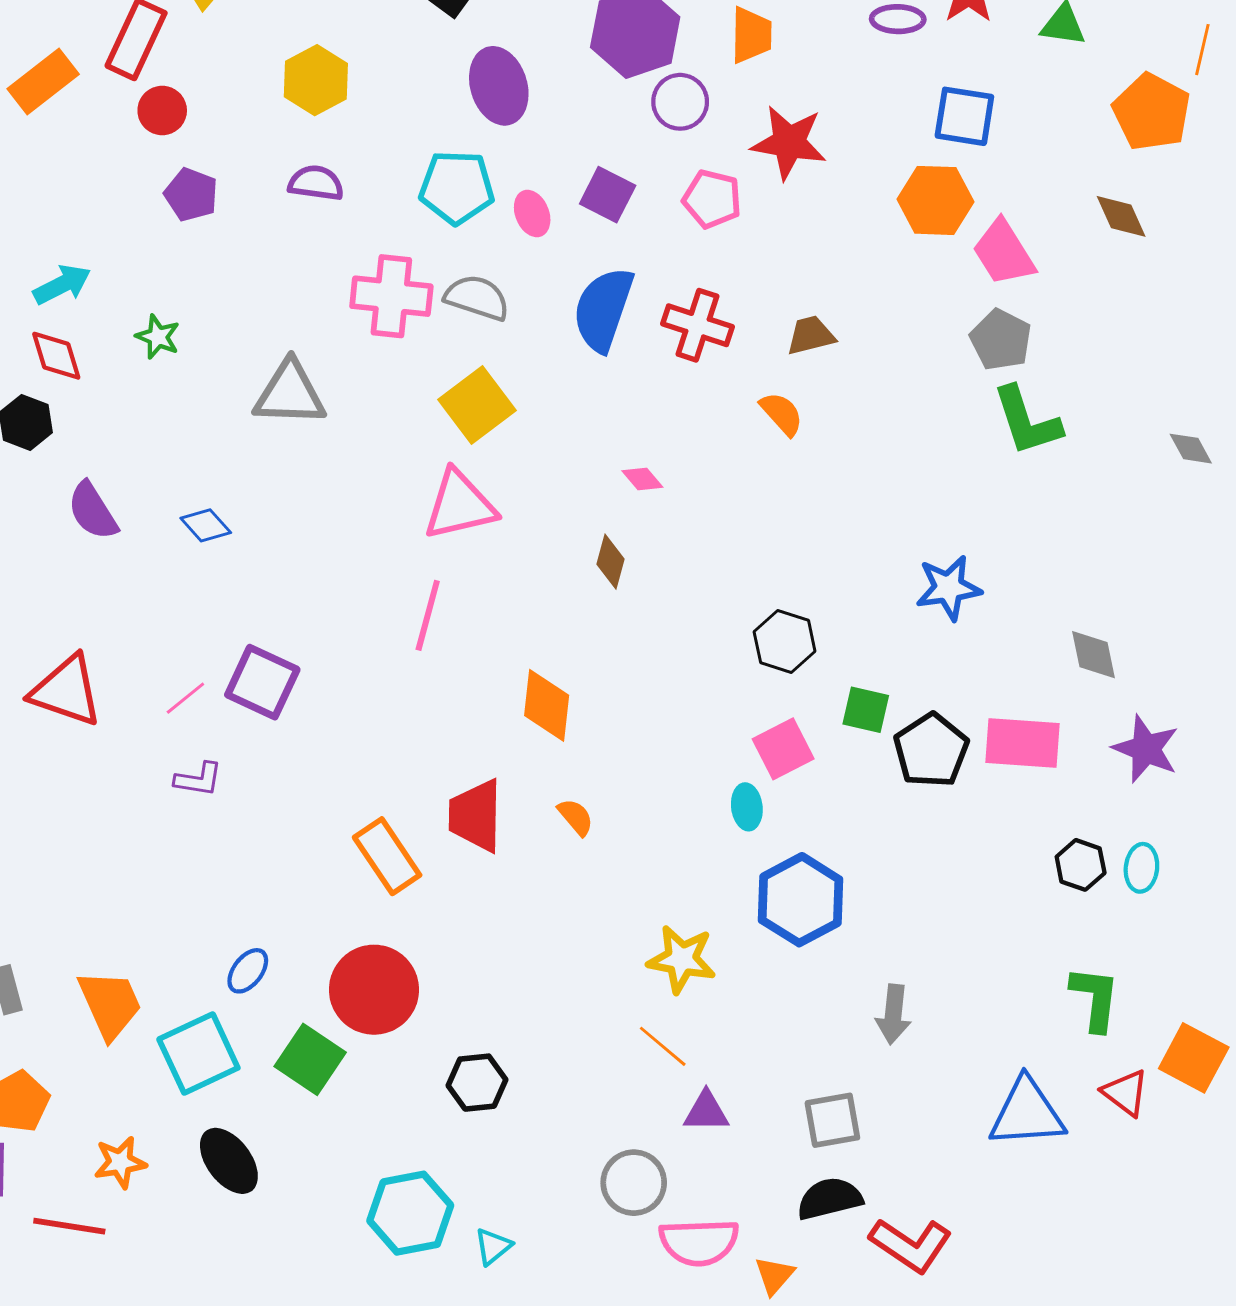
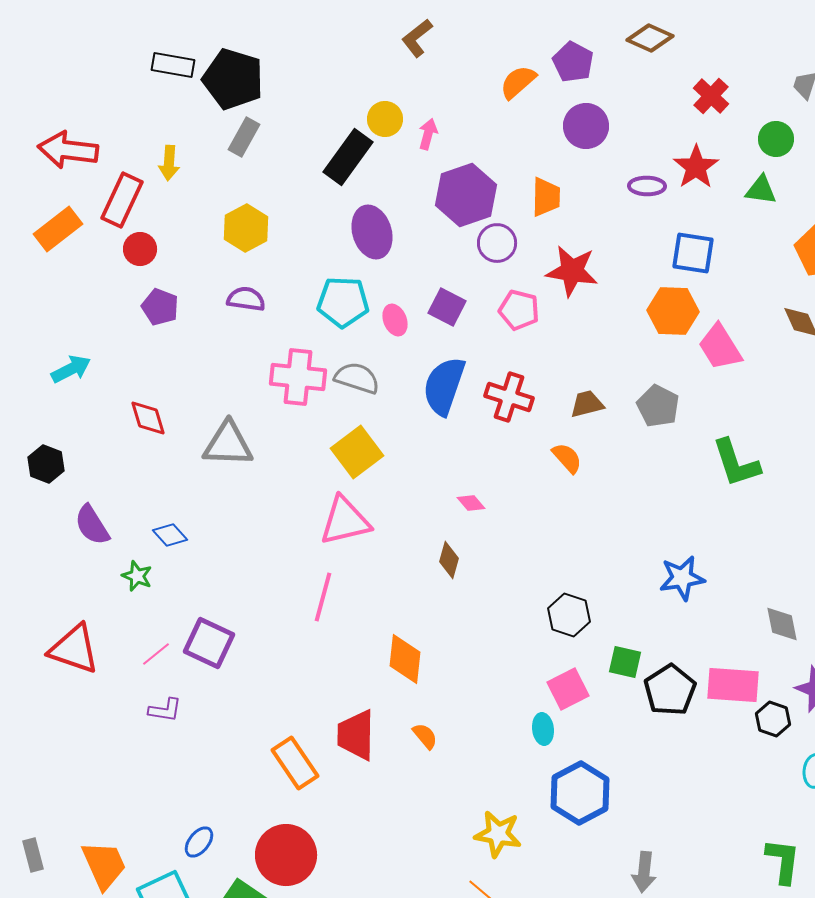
green star: (158, 337) -> (137, 576), moved
gray pentagon: (1001, 340) -> (658, 406), moved
red diamond: (56, 356) -> (148, 418), moved
black hexagon: (1081, 865) -> (773, 719), moved

